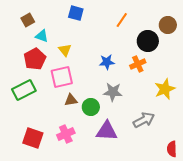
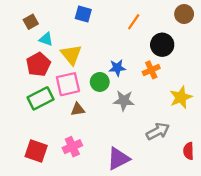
brown circle: (168, 25) -> (184, 14), moved
yellow triangle: (65, 50) -> (71, 55), size x1.5
green rectangle: (24, 90) -> (41, 98), moved
green circle: (91, 107) -> (100, 82), moved
purple triangle: (107, 131) -> (118, 159), moved, turned -30
red semicircle: (172, 149) -> (188, 151), moved

